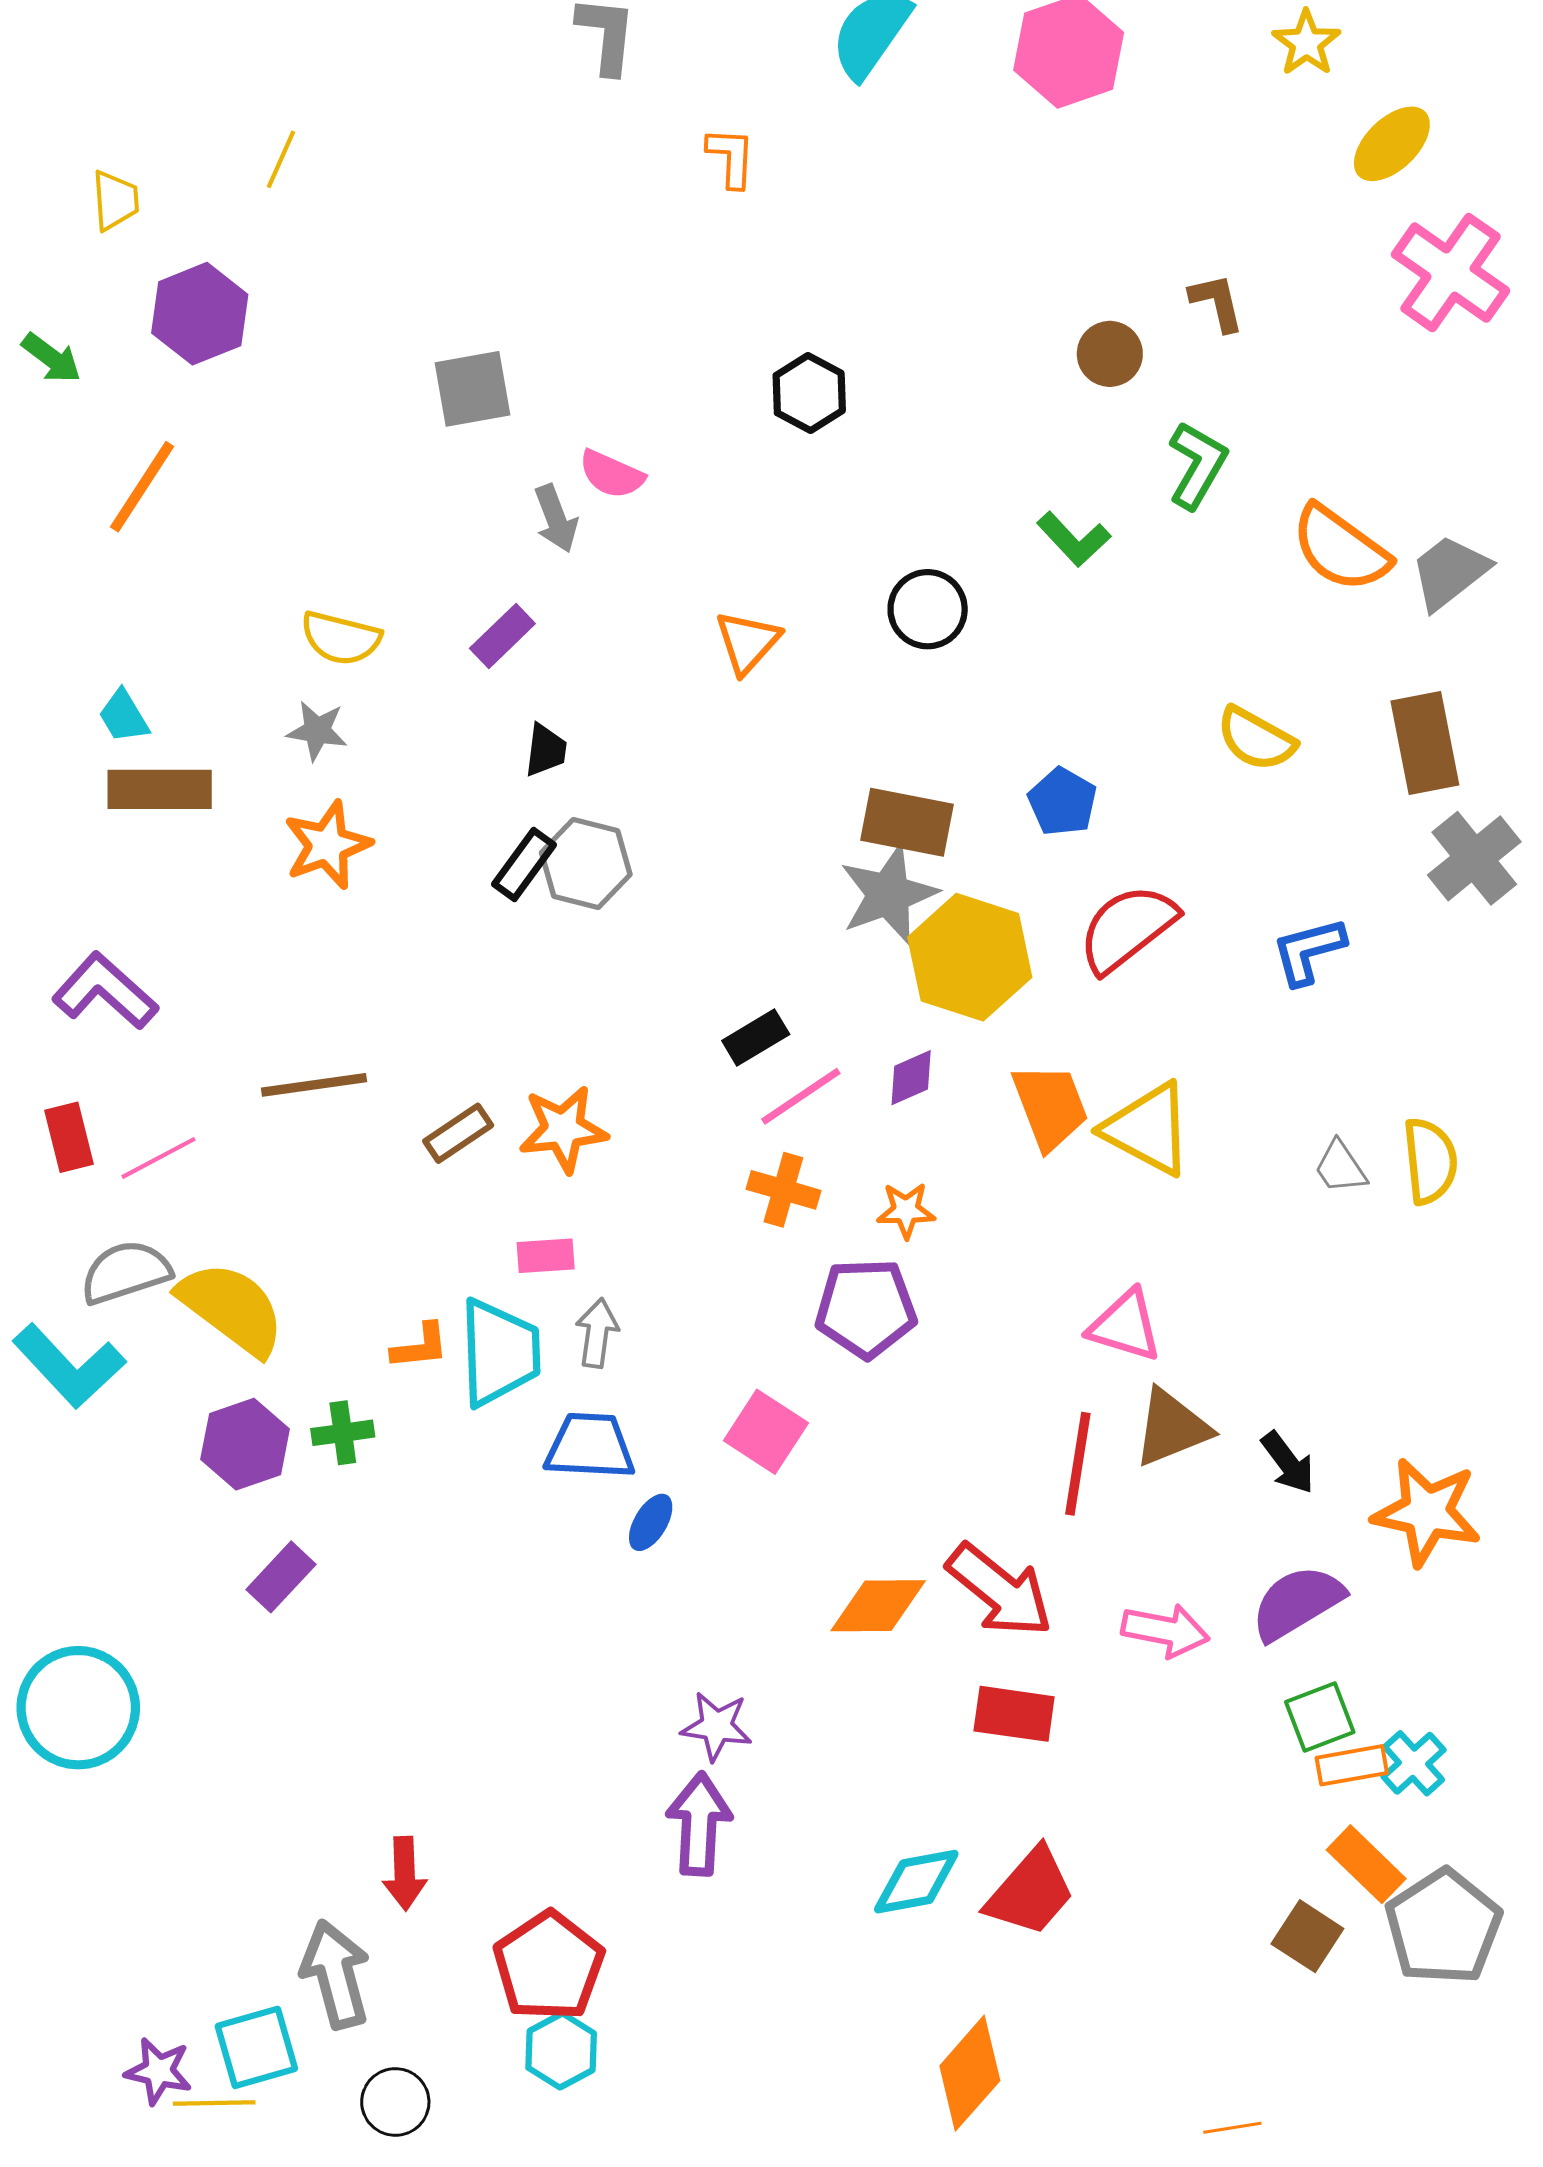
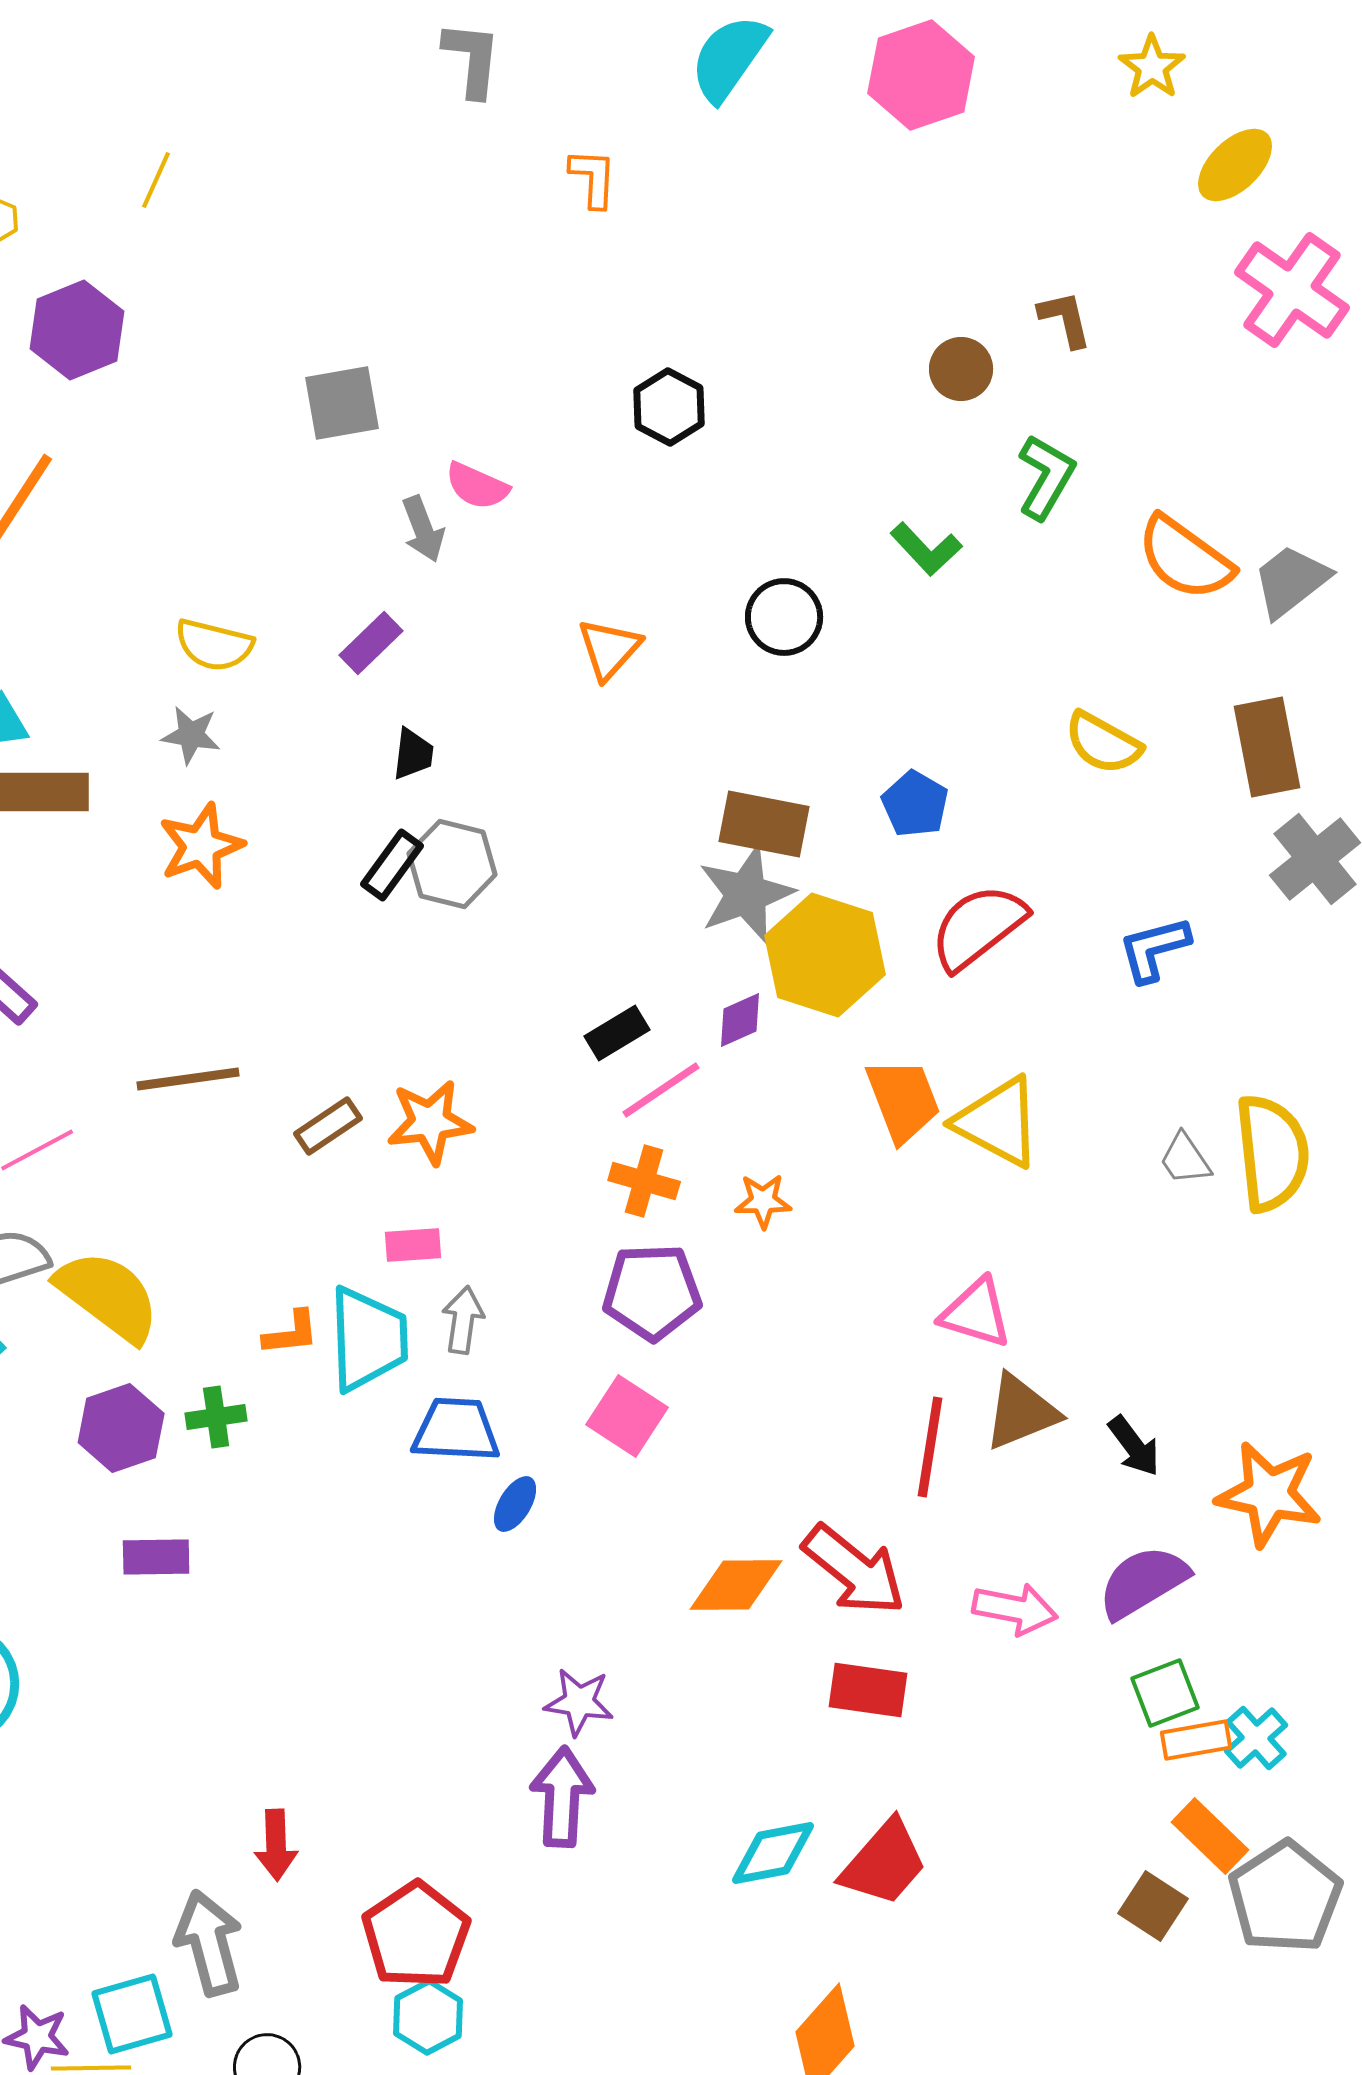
purple diamond: (911, 1078) -> (740, 1020), moved
yellow semicircle: (1430, 1161) -> (1272, 1153), size x1.4
purple pentagon: (866, 1308) -> (652, 1292), moved
purple rectangle: (281, 1577) -> (156, 1557), turned 46

